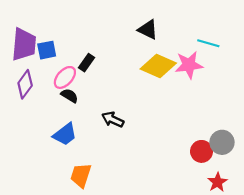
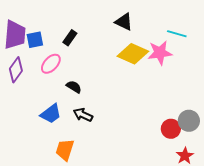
black rectangle: (87, 63) -> (70, 38), moved
black semicircle: (69, 96) -> (74, 87), moved
black arrow: (113, 120) -> (83, 115), moved

